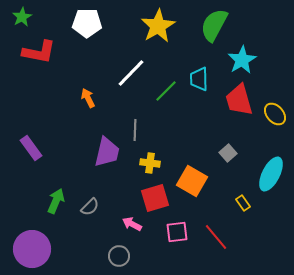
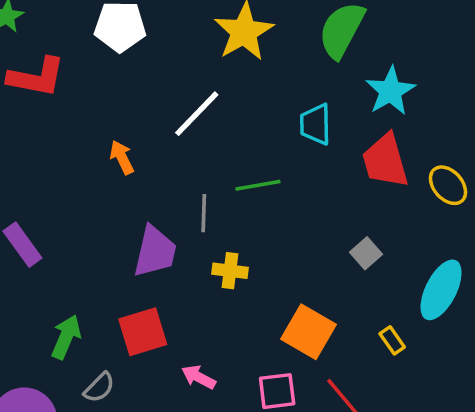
green line: (166, 91) -> (258, 185), moved, turned 35
orange square: (192, 181) -> (308, 332), moved
red square: (155, 198) -> (143, 332), moved
gray semicircle: (90, 207) -> (99, 388), moved

